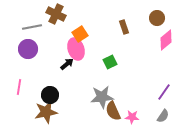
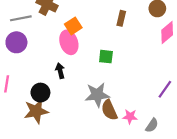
brown rectangle: (124, 27) -> (121, 18), turned 32
green square: (110, 62) -> (106, 57), turned 32
black arrow: (67, 64) -> (60, 71), moved, turned -64
gray semicircle: (163, 116) -> (152, 125), moved

